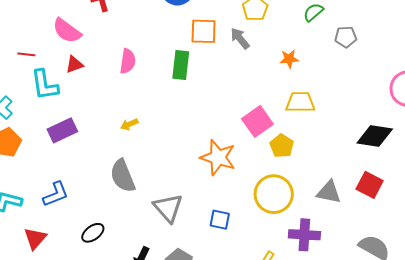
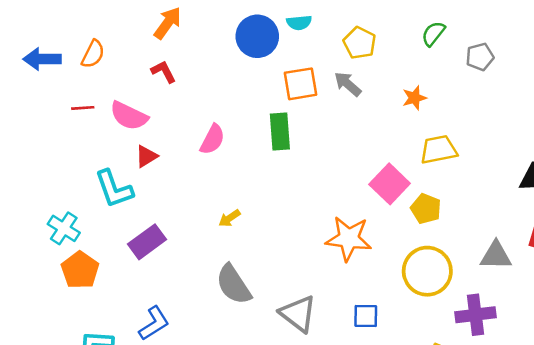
red line: (26, 54) -> (83, 108), moved
pink semicircle: (128, 61) -> (212, 139), turned 30

